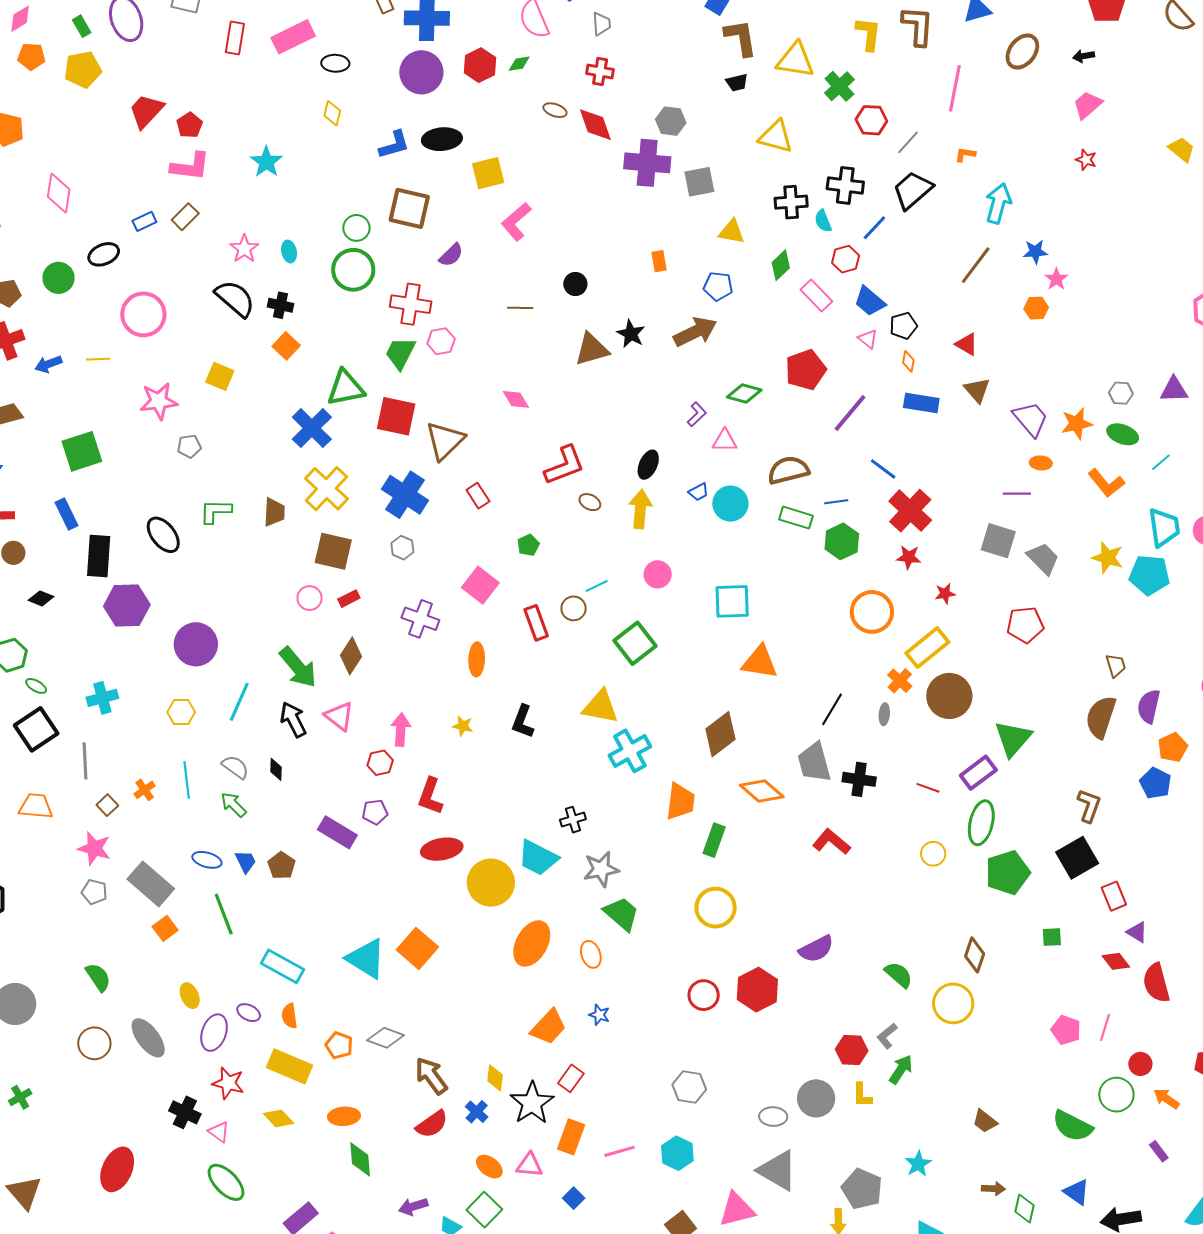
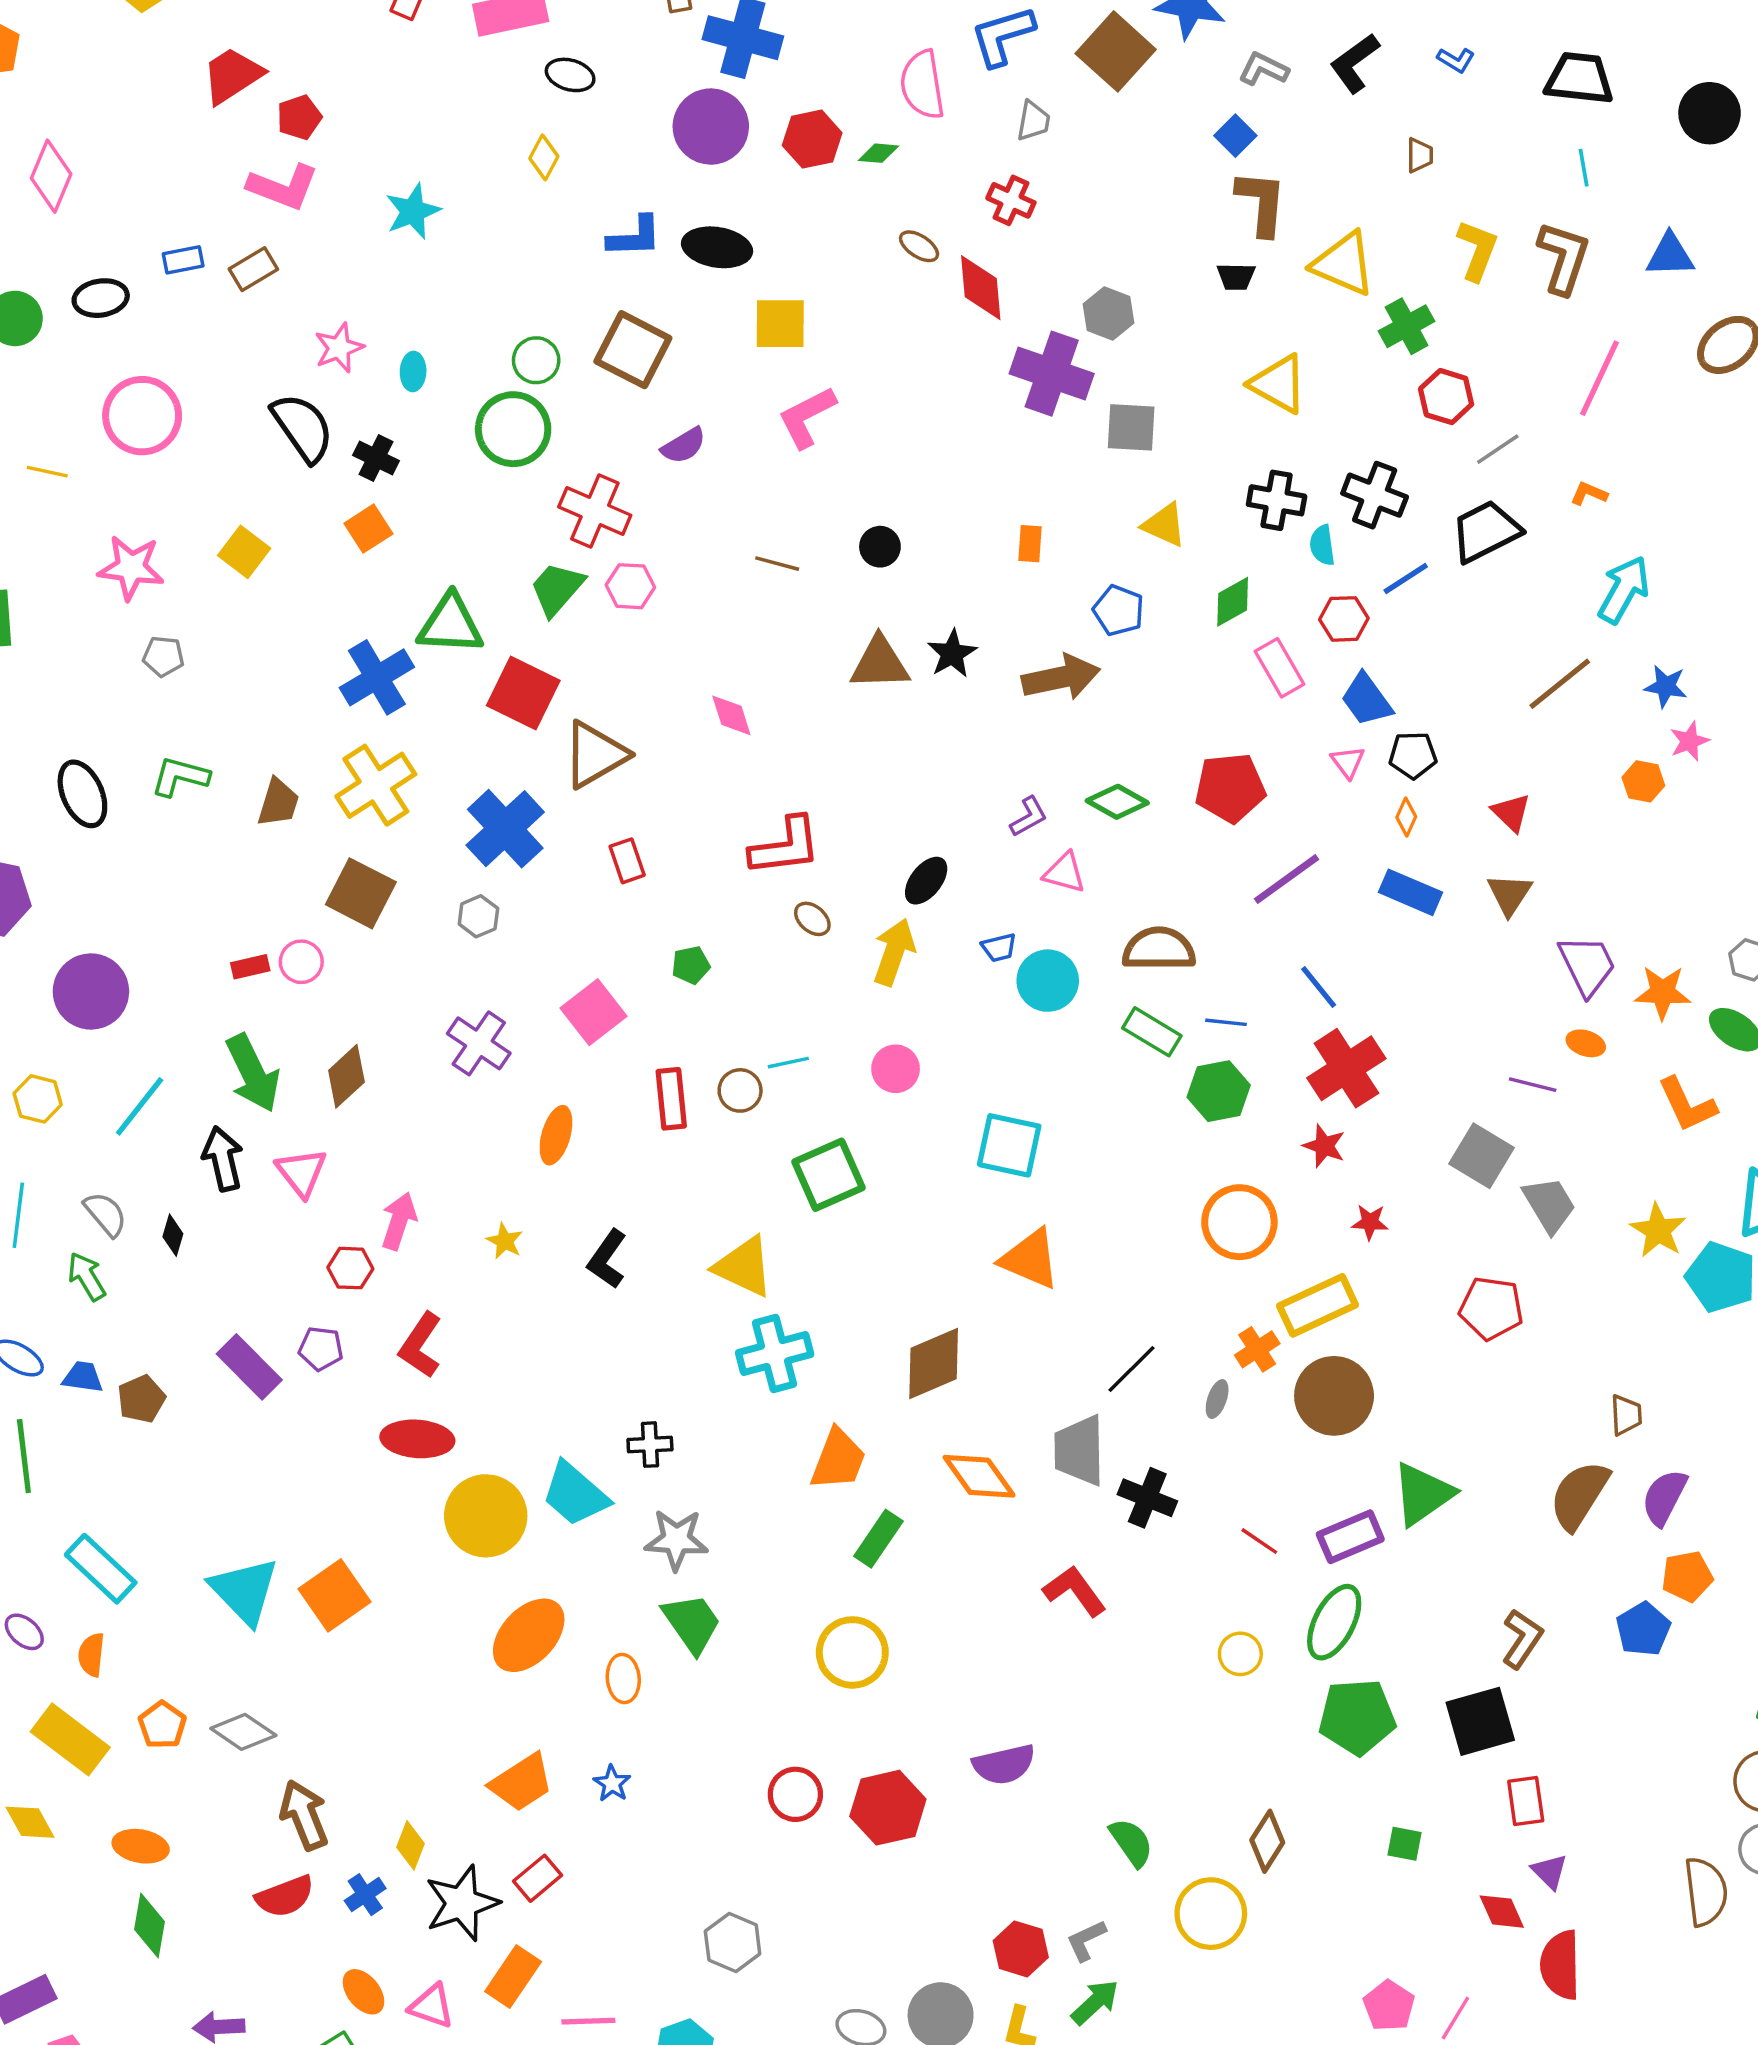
red rectangle: (349, 599) -> (250, 967), moved
blue trapezoid: (246, 862) -> (83, 1377), turned -70

